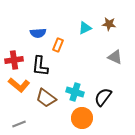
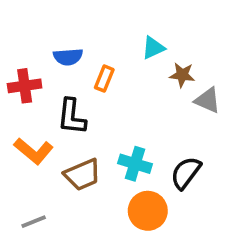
brown star: (109, 24) -> (182, 75), moved
red cross: (14, 60) -> (25, 86), moved
brown trapezoid: (46, 98) -> (83, 175), turned -60

